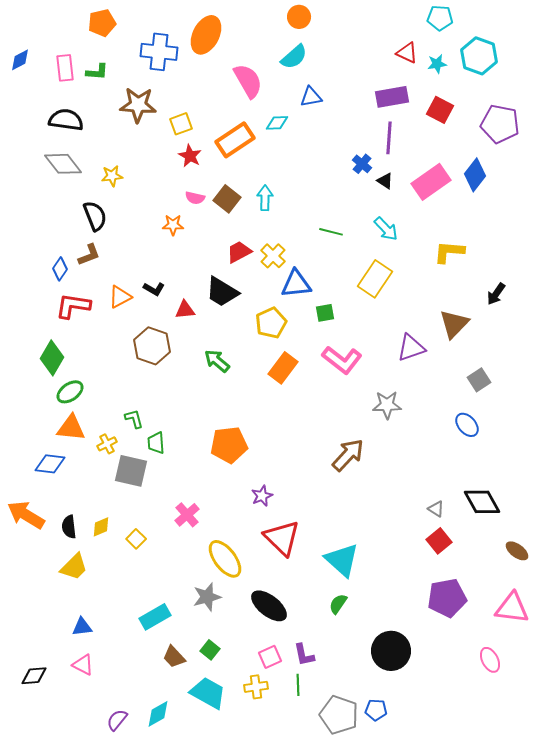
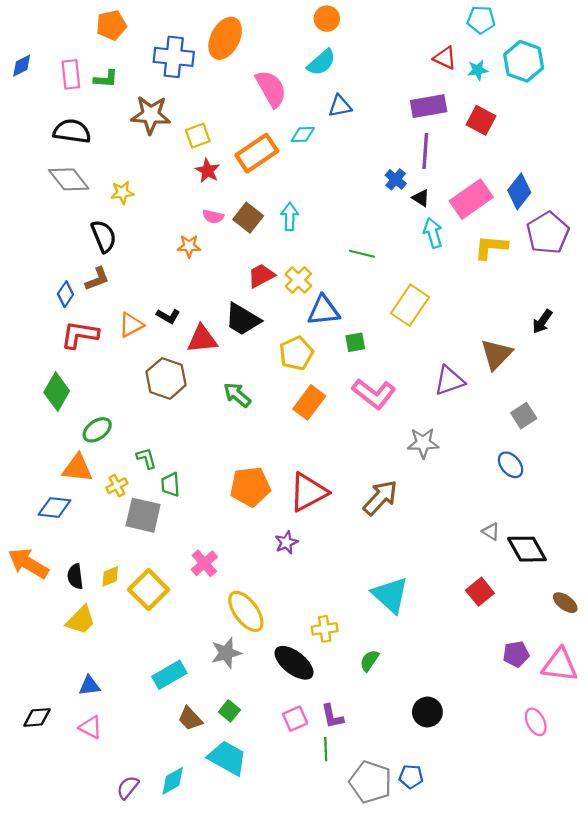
purple pentagon: (500, 124) -> (548, 233), moved, turned 30
cyan arrow: (386, 229) -> (433, 233), moved, turned -152
yellow L-shape: (449, 252) -> (491, 247), moved
red triangle: (185, 310) -> (202, 339), size x1.4
green ellipse: (70, 392) -> (97, 430), moved
gray triangle: (436, 509) -> (491, 532), moved
red triangle: (282, 538) -> (308, 492), moved, turned 48
yellow square: (136, 539) -> (149, 590), size x1.8
cyan triangle: (342, 560) -> (390, 595), moved
purple pentagon: (447, 598) -> (516, 654), moved, size x0.6
black circle: (391, 651) -> (427, 712), size x0.7
black diamond: (34, 676) -> (37, 717), moved
yellow cross: (256, 687) -> (325, 629), moved

